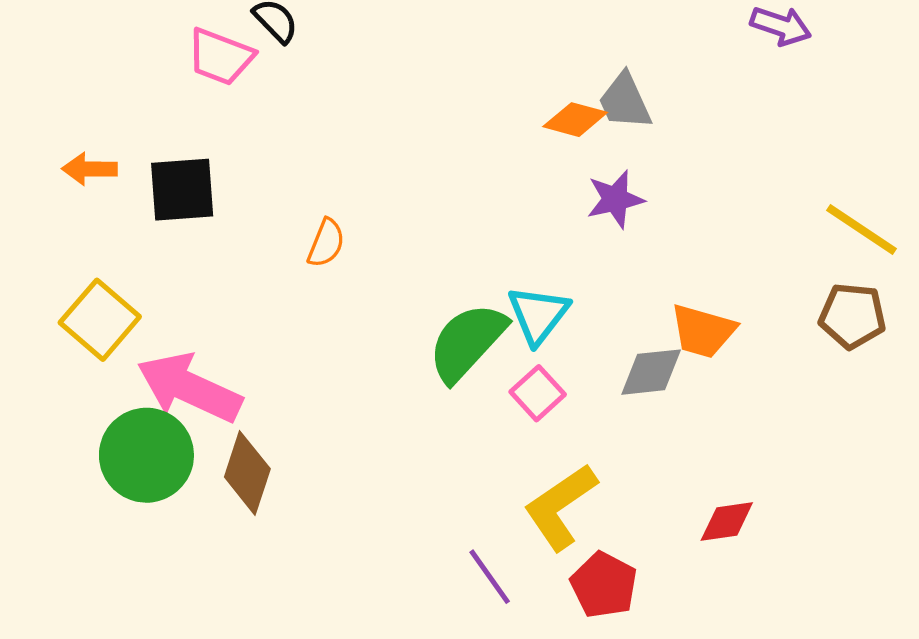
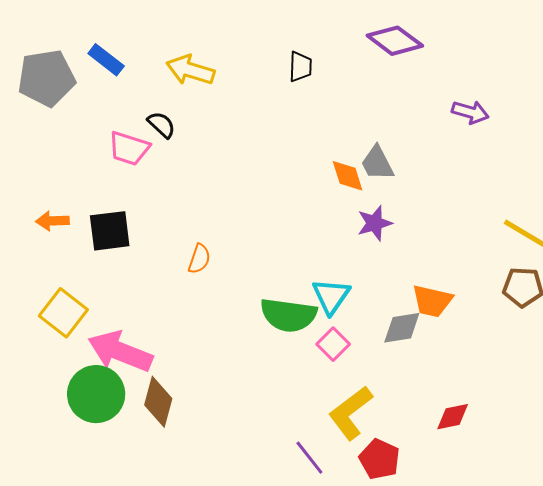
orange diamond: (575, 120) -> (348, 176), turned 60
green semicircle: (467, 342) -> (288, 315), turned -122

